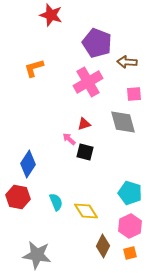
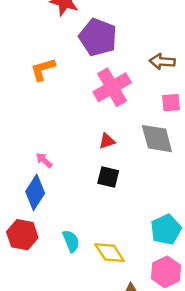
purple pentagon: (97, 43) -> (98, 37), moved
pink arrow: (69, 139) -> (44, 160), moved
cyan pentagon: (130, 193) -> (166, 230), turned 30

